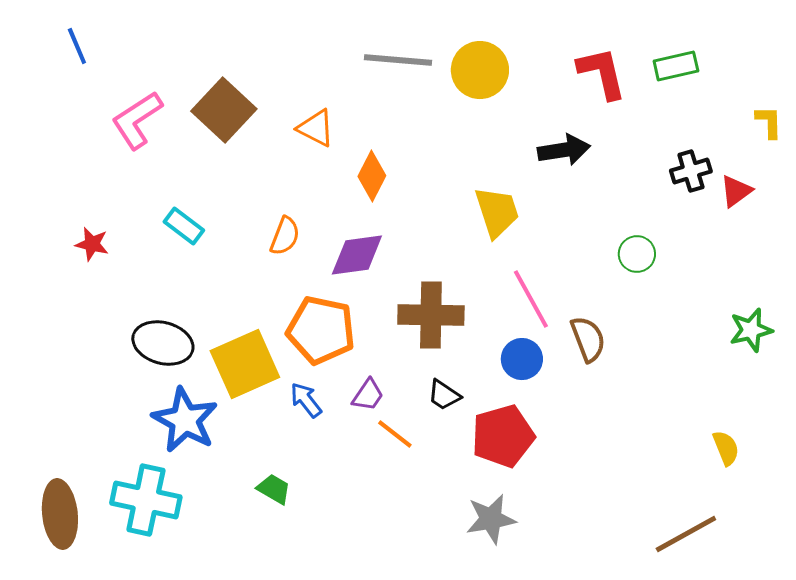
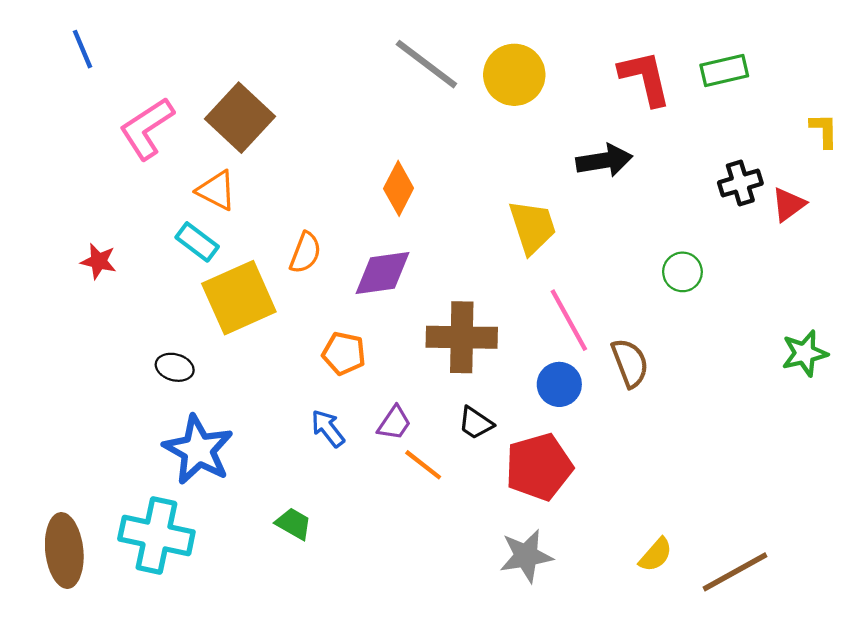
gray line: (398, 60) -> (426, 64), turned 32
orange triangle: (316, 128) -> (216, 191), moved
orange pentagon: (321, 330) -> (344, 353), size x0.6
black ellipse: (163, 343) -> (175, 367), size x0.6
yellow square: (245, 364) -> (239, 298), moved
yellow semicircle: (726, 448) -> (656, 555), moved, turned 63

